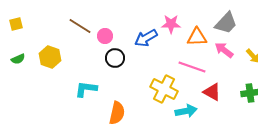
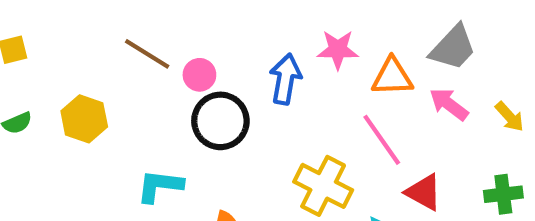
blue arrow: (146, 38) -> (285, 79), turned 130
black circle: (115, 58) -> (220, 121), size x1.4
pink line: (192, 67) -> (382, 140), turned 36

